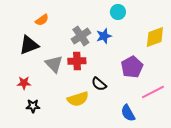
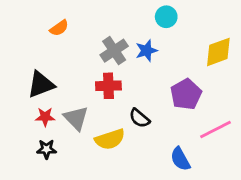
black triangle: (29, 45) -> (41, 84), moved
gray triangle: (54, 64) -> (76, 118), moved
red star: (24, 83) -> (45, 117), moved

